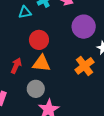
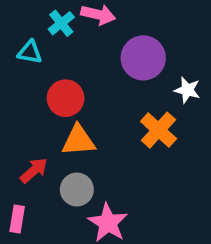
cyan triangle: (25, 12) -> (30, 52), turned 32
red arrow: (16, 66) -> (34, 170), moved, turned 35

